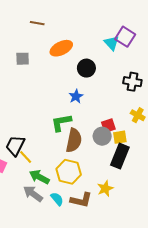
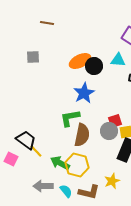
cyan triangle: (112, 43) -> (118, 60), moved, turned -42
orange ellipse: (61, 48) -> (80, 61), moved
blue star: (76, 96) -> (84, 93), size x1.5
black trapezoid: (15, 146) -> (26, 140), turned 100
green arrow: (39, 177) -> (60, 163), moved
gray arrow: (33, 194) -> (43, 186), turned -36

